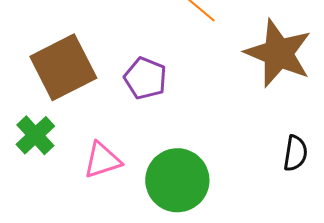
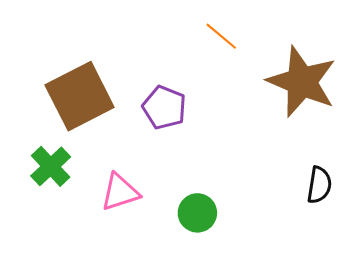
green circle: (177, 180) -> (197, 213), size x0.6

